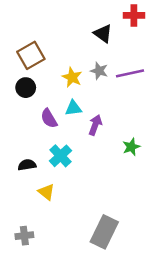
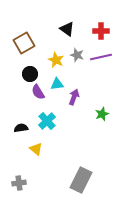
red cross: (134, 15) -> (101, 31), moved
black triangle: (103, 33) -> (67, 29), moved
black circle: (26, 88) -> (30, 74), moved

